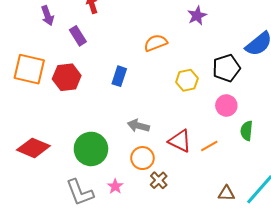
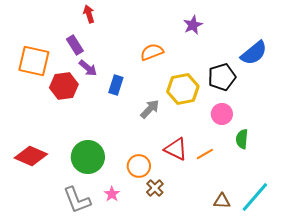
purple arrow: (47, 16) -> (88, 68), moved, turned -30
orange square: (29, 69) -> (34, 61), moved
yellow hexagon: (187, 80) -> (183, 89), size x1.4
gray arrow: (138, 126) -> (150, 109), moved, turned 120

